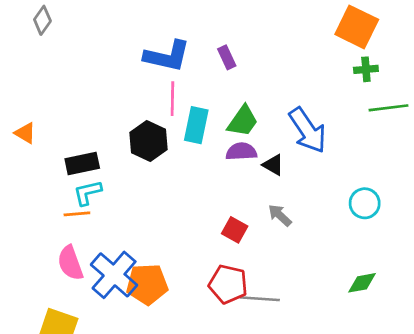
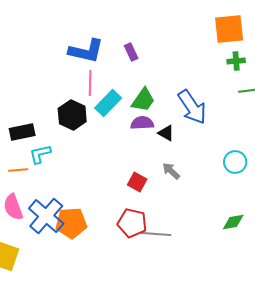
orange square: (357, 27) -> (229, 29), turned -32
cyan rectangle: (196, 125) -> (108, 103), turned 32
cyan L-shape: (88, 193) -> (40, 154), moved

